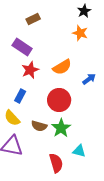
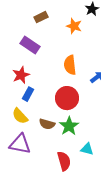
orange star: (80, 33) -> (74, 26), moved
orange semicircle: (62, 67) -> (70, 65), turned 114
red star: (30, 70) -> (21, 75), moved

